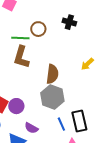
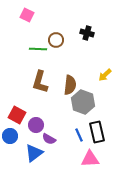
brown L-shape: (21, 57) -> (40, 82), moved
gray hexagon: (52, 97) -> (83, 102), moved
purple circle: (16, 106) -> (36, 125), moved

